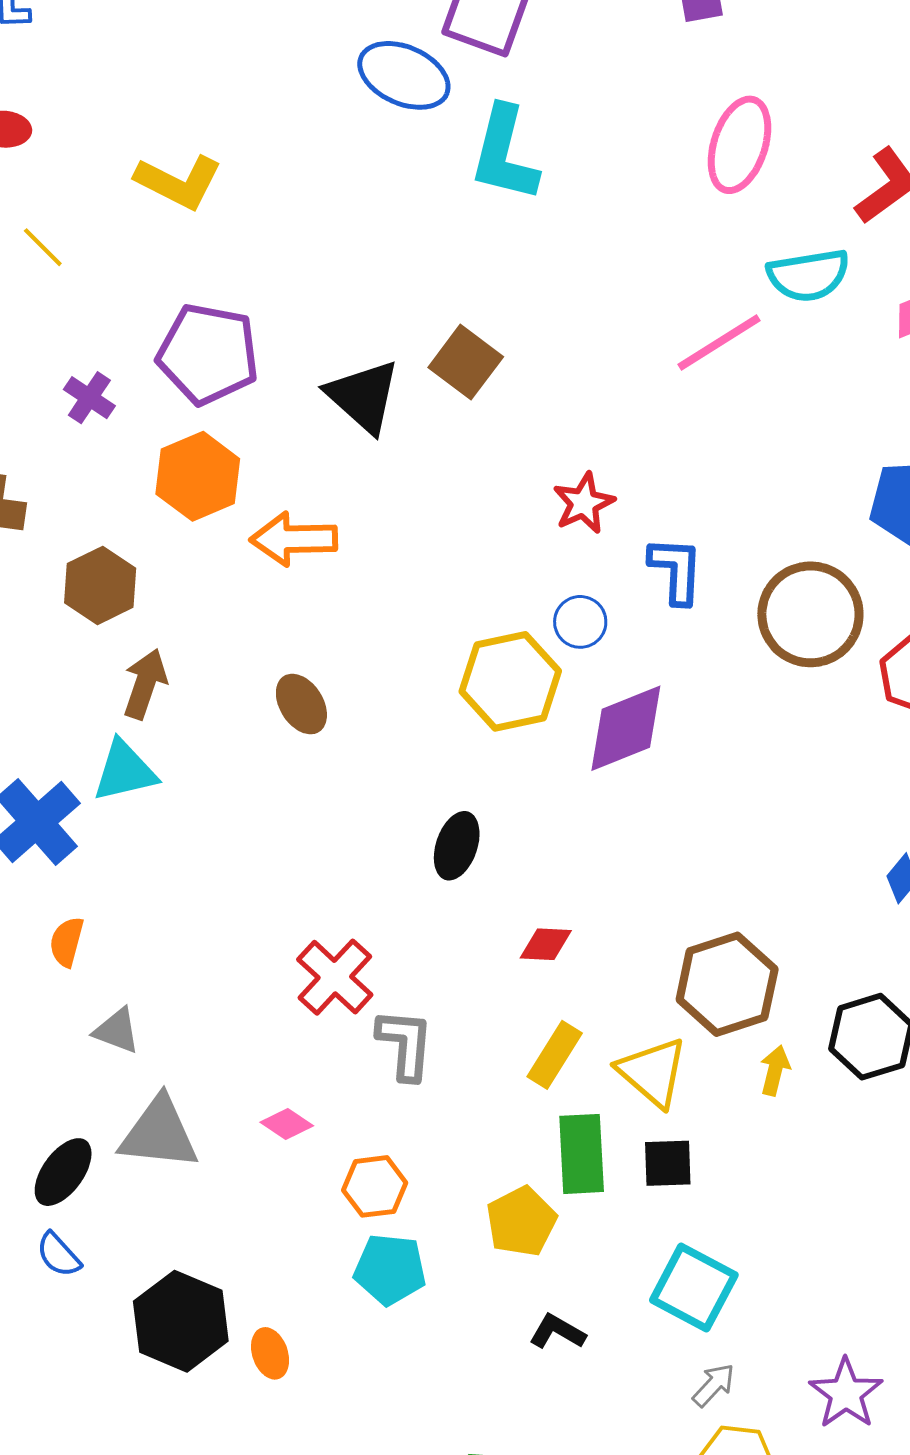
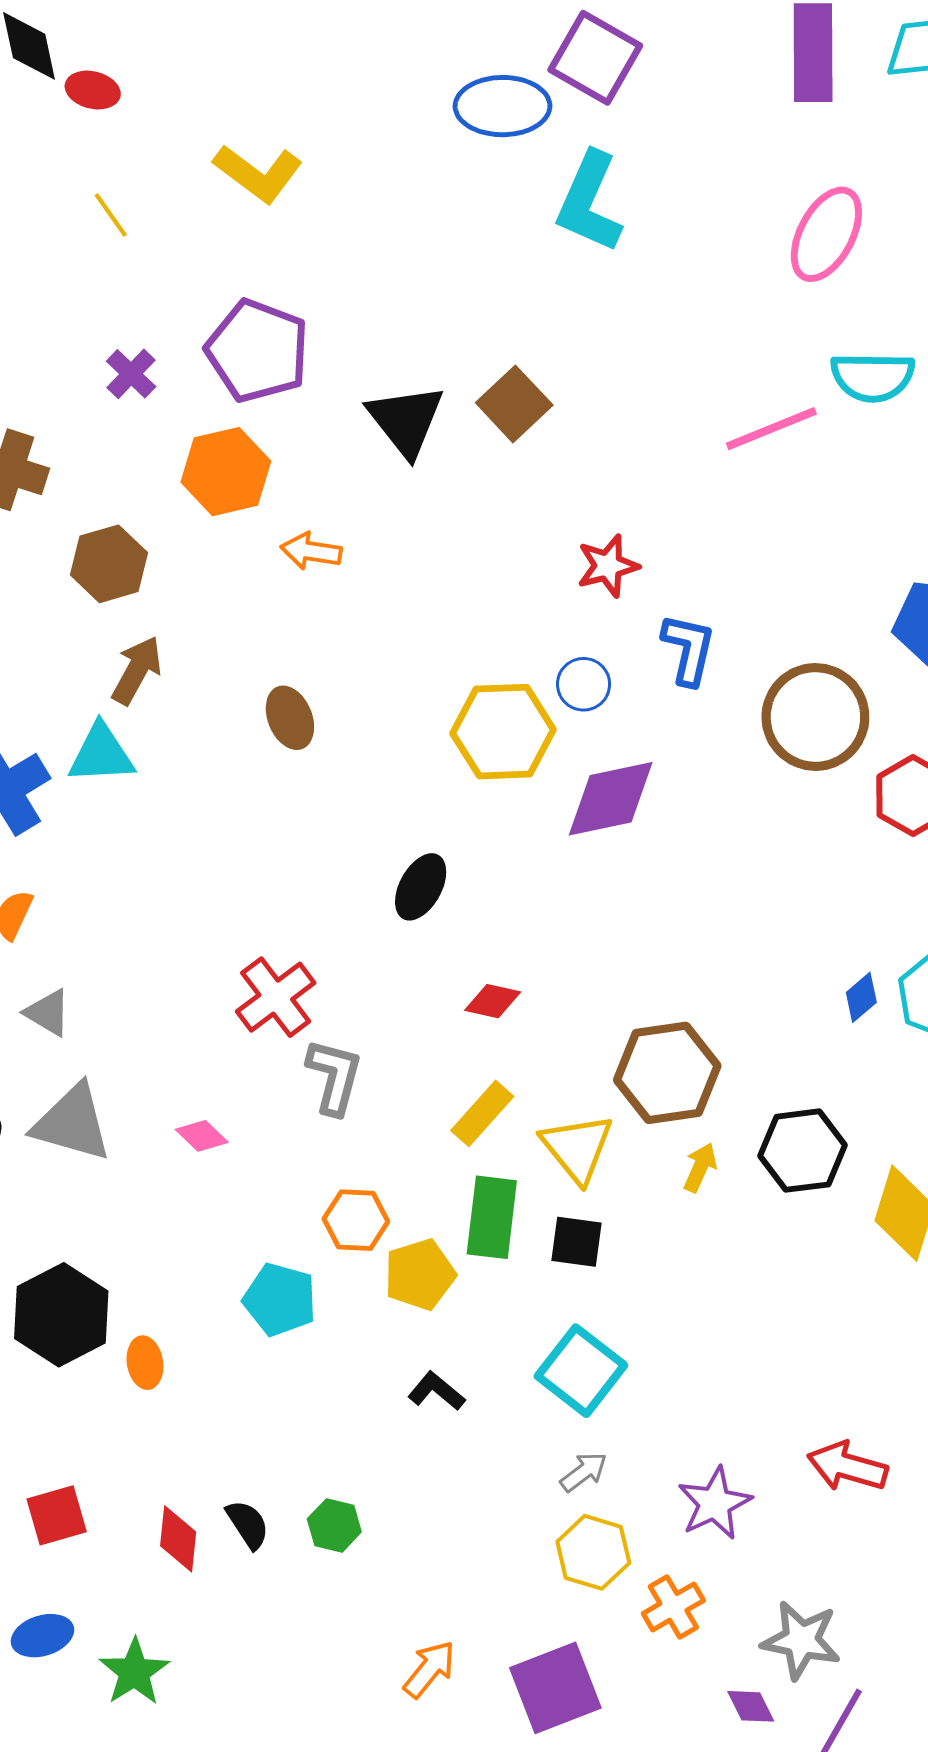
blue ellipse: (404, 75) -> (503, 106), turned -34
orange arrow: (294, 539) -> (311, 551), size x0.7
orange hexagon: (375, 1186) -> (356, 1220), moved

